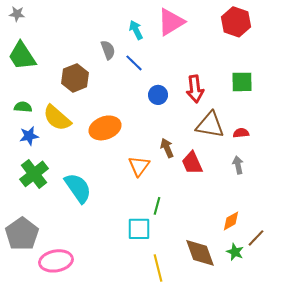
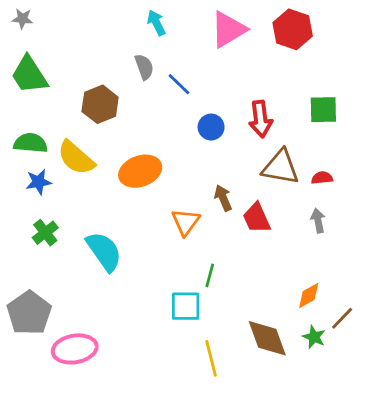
red hexagon: (236, 22) -> (293, 29), moved
cyan arrow: (136, 30) -> (156, 23), moved
green semicircle: (23, 107) -> (31, 143), size x1.4
green cross: (34, 174) -> (45, 233), size x0.7

